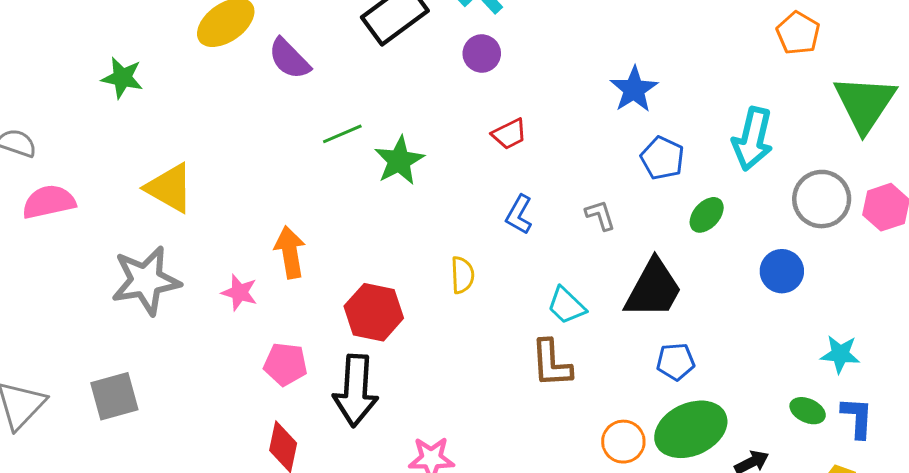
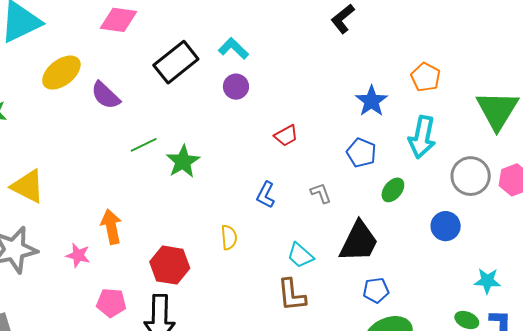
orange pentagon: (798, 33) -> (426, 77), moved
blue star: (634, 89) -> (372, 101), moved
red trapezoid: (509, 134) -> (286, 136), moved

